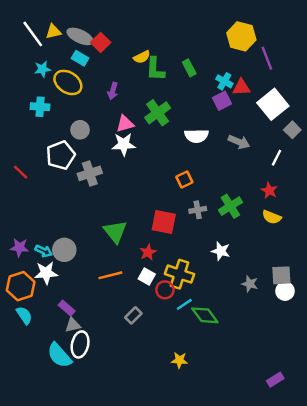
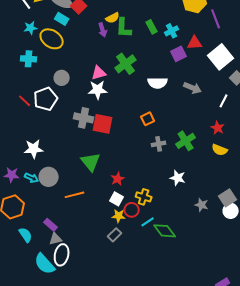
cyan cross: (224, 81) -> (172, 31), moved, turned 32
purple arrow: (113, 91) -> (103, 30), moved, turned -32
red line: (21, 172) -> (25, 101), moved
gray cross: (90, 173) -> (84, 118), moved, turned 30
red square: (164, 222) -> (103, 124), moved
white star: (46, 273) -> (34, 149), moved
yellow cross: (179, 274) -> (144, 197), size x0.7
orange line: (110, 275) -> (75, 195), moved
gray square: (281, 275) -> (228, 198), turned -30
cyan semicircle: (24, 315) -> (26, 235), moved
gray rectangle: (133, 315) -> (115, 235), moved
yellow star: (179, 360) -> (119, 216), moved

